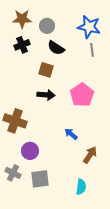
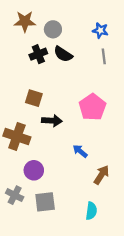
blue star: (89, 27) -> (100, 30), size x0.6
black cross: (22, 45) -> (38, 54), moved
brown square: (46, 70) -> (34, 98), moved
black arrow: (46, 95) -> (52, 121), moved

